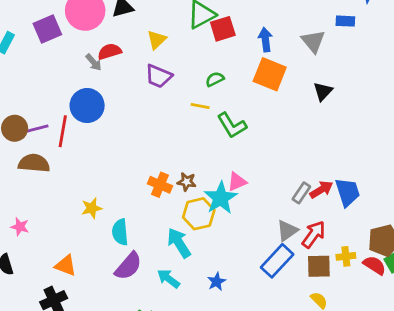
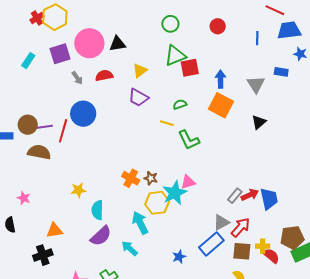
gray arrow: (94, 62) -> (77, 78), moved
red semicircle: (374, 265) -> (271, 256), moved
orange triangle: (66, 266) -> (54, 230), turned -36
blue star: (217, 282) -> (179, 257), moved

